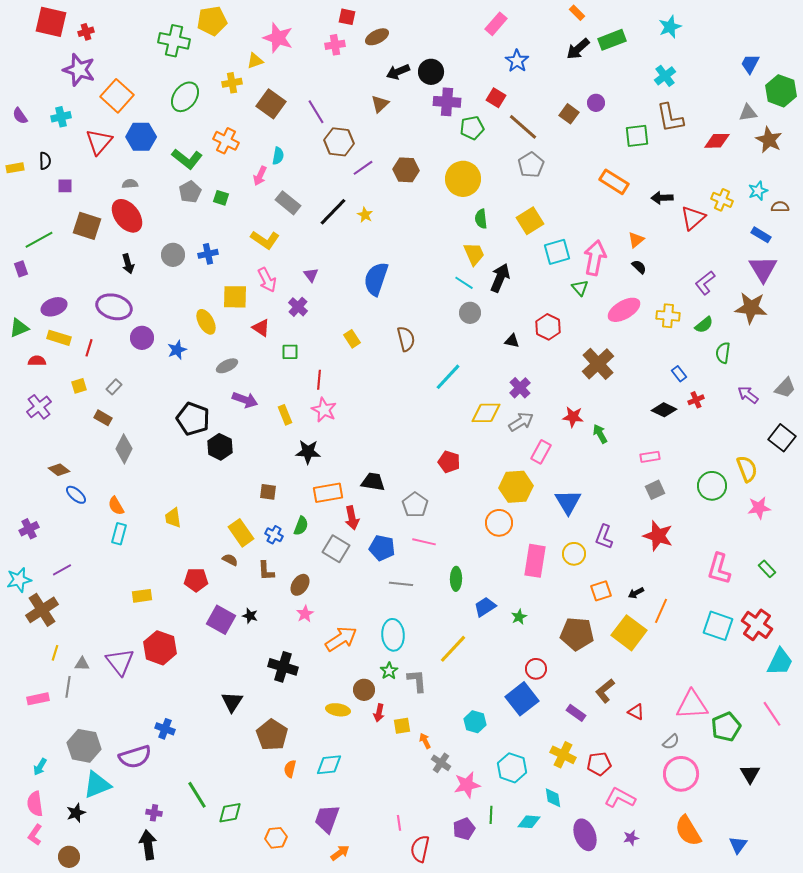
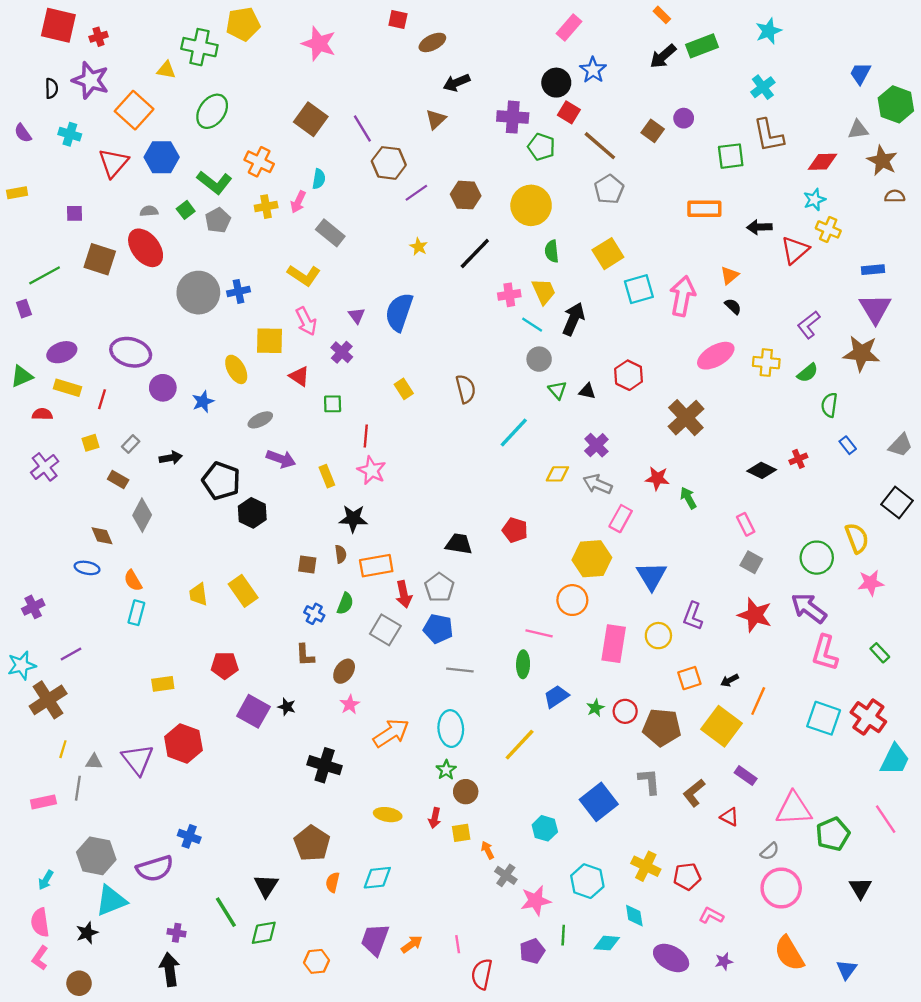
pink cross: (335, 45) -> (509, 295), moved
yellow triangle: (255, 61) -> (166, 70), moved, turned 30
black circle: (431, 72) -> (556, 83), moved
yellow cross: (232, 83) -> (266, 207), moved
cyan cross: (61, 117) -> (70, 134), turned 30
green pentagon: (472, 128) -> (541, 147), turned 30
black semicircle: (45, 161) -> (51, 88), moved
orange rectangle: (614, 182) -> (704, 209), turned -32
cyan star: (758, 191) -> (814, 200), moved
green square: (221, 198) -> (186, 210), moved, turned 35
brown semicircle: (780, 207) -> (895, 196), moved
black line: (333, 212) -> (475, 254), moved
blue rectangle: (761, 235) -> (873, 270), turned -36
gray circle: (173, 255) -> (198, 293), size x1.6
black arrow: (128, 264) -> (171, 458), moved, turned -84
blue semicircle: (376, 279) -> (399, 312), moved
green triangle: (580, 288) -> (557, 390), moved
blue rectangle: (679, 374) -> (848, 445), moved
purple arrow: (748, 395) -> (809, 608), moved, size x1.5
yellow diamond: (486, 413) -> (557, 474), size x0.7
gray arrow: (521, 422) -> (598, 484), turned -125
pink rectangle: (650, 457) -> (746, 524), turned 72
brown diamond: (59, 470) -> (102, 536), moved, turned 30
black trapezoid: (373, 482) -> (459, 544), moved
gray square: (655, 490) -> (751, 562), turned -36
blue ellipse: (76, 495) -> (87, 568), turned -30
gray pentagon: (415, 505) -> (439, 587), moved
yellow rectangle: (241, 533) -> (243, 591), moved
pink line: (424, 542) -> (539, 633), moved
brown semicircle: (230, 560) -> (341, 554), moved, turned 56
red circle: (536, 669) -> (625, 711), moved
gray L-shape: (417, 681) -> (649, 781), moved
brown circle: (364, 690) -> (466, 792), moved
black triangle: (232, 702) -> (266, 886), moved
purple rectangle: (576, 713) -> (746, 776), moved
pink L-shape: (620, 798) -> (711, 916), size x0.7
purple ellipse: (585, 835) -> (671, 958), turned -40
orange arrow: (340, 853) -> (412, 944), moved

